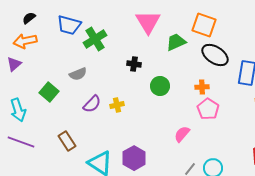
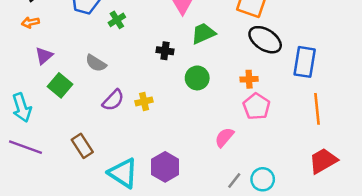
green cross: (95, 39) -> (117, 20), size x0.6
orange arrow: (25, 41) -> (30, 22), size x0.6
green trapezoid: (176, 42) -> (203, 33), moved
purple triangle: (14, 64) -> (44, 56), moved
gray semicircle: (78, 74) -> (96, 63), turned 54

